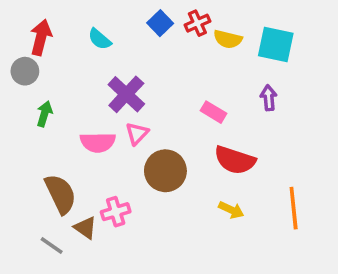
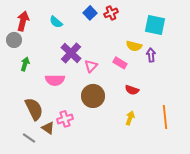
yellow semicircle: (228, 39) -> (134, 46), moved
pink triangle: (137, 133) -> (91, 66), moved
red semicircle: (235, 160) -> (132, 90), size x0.6
yellow arrow: (231, 210) -> (130, 118), turned -96

